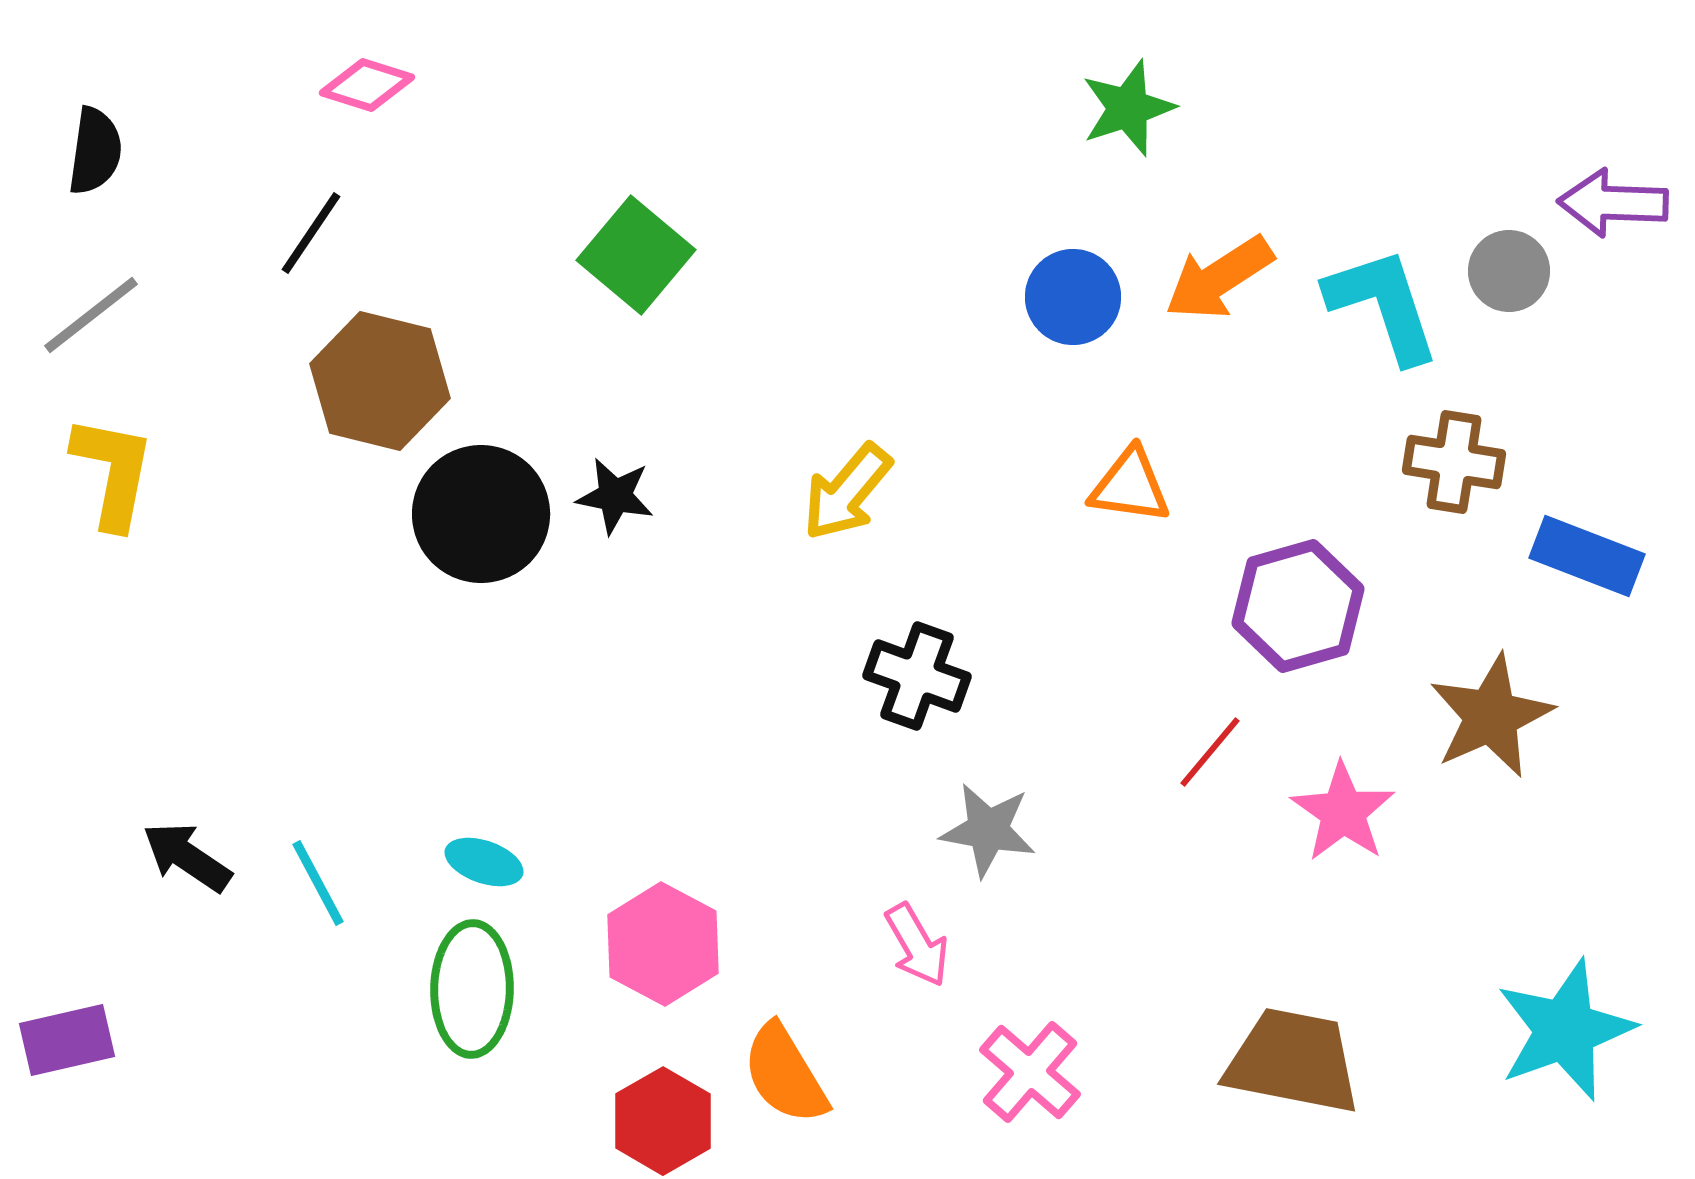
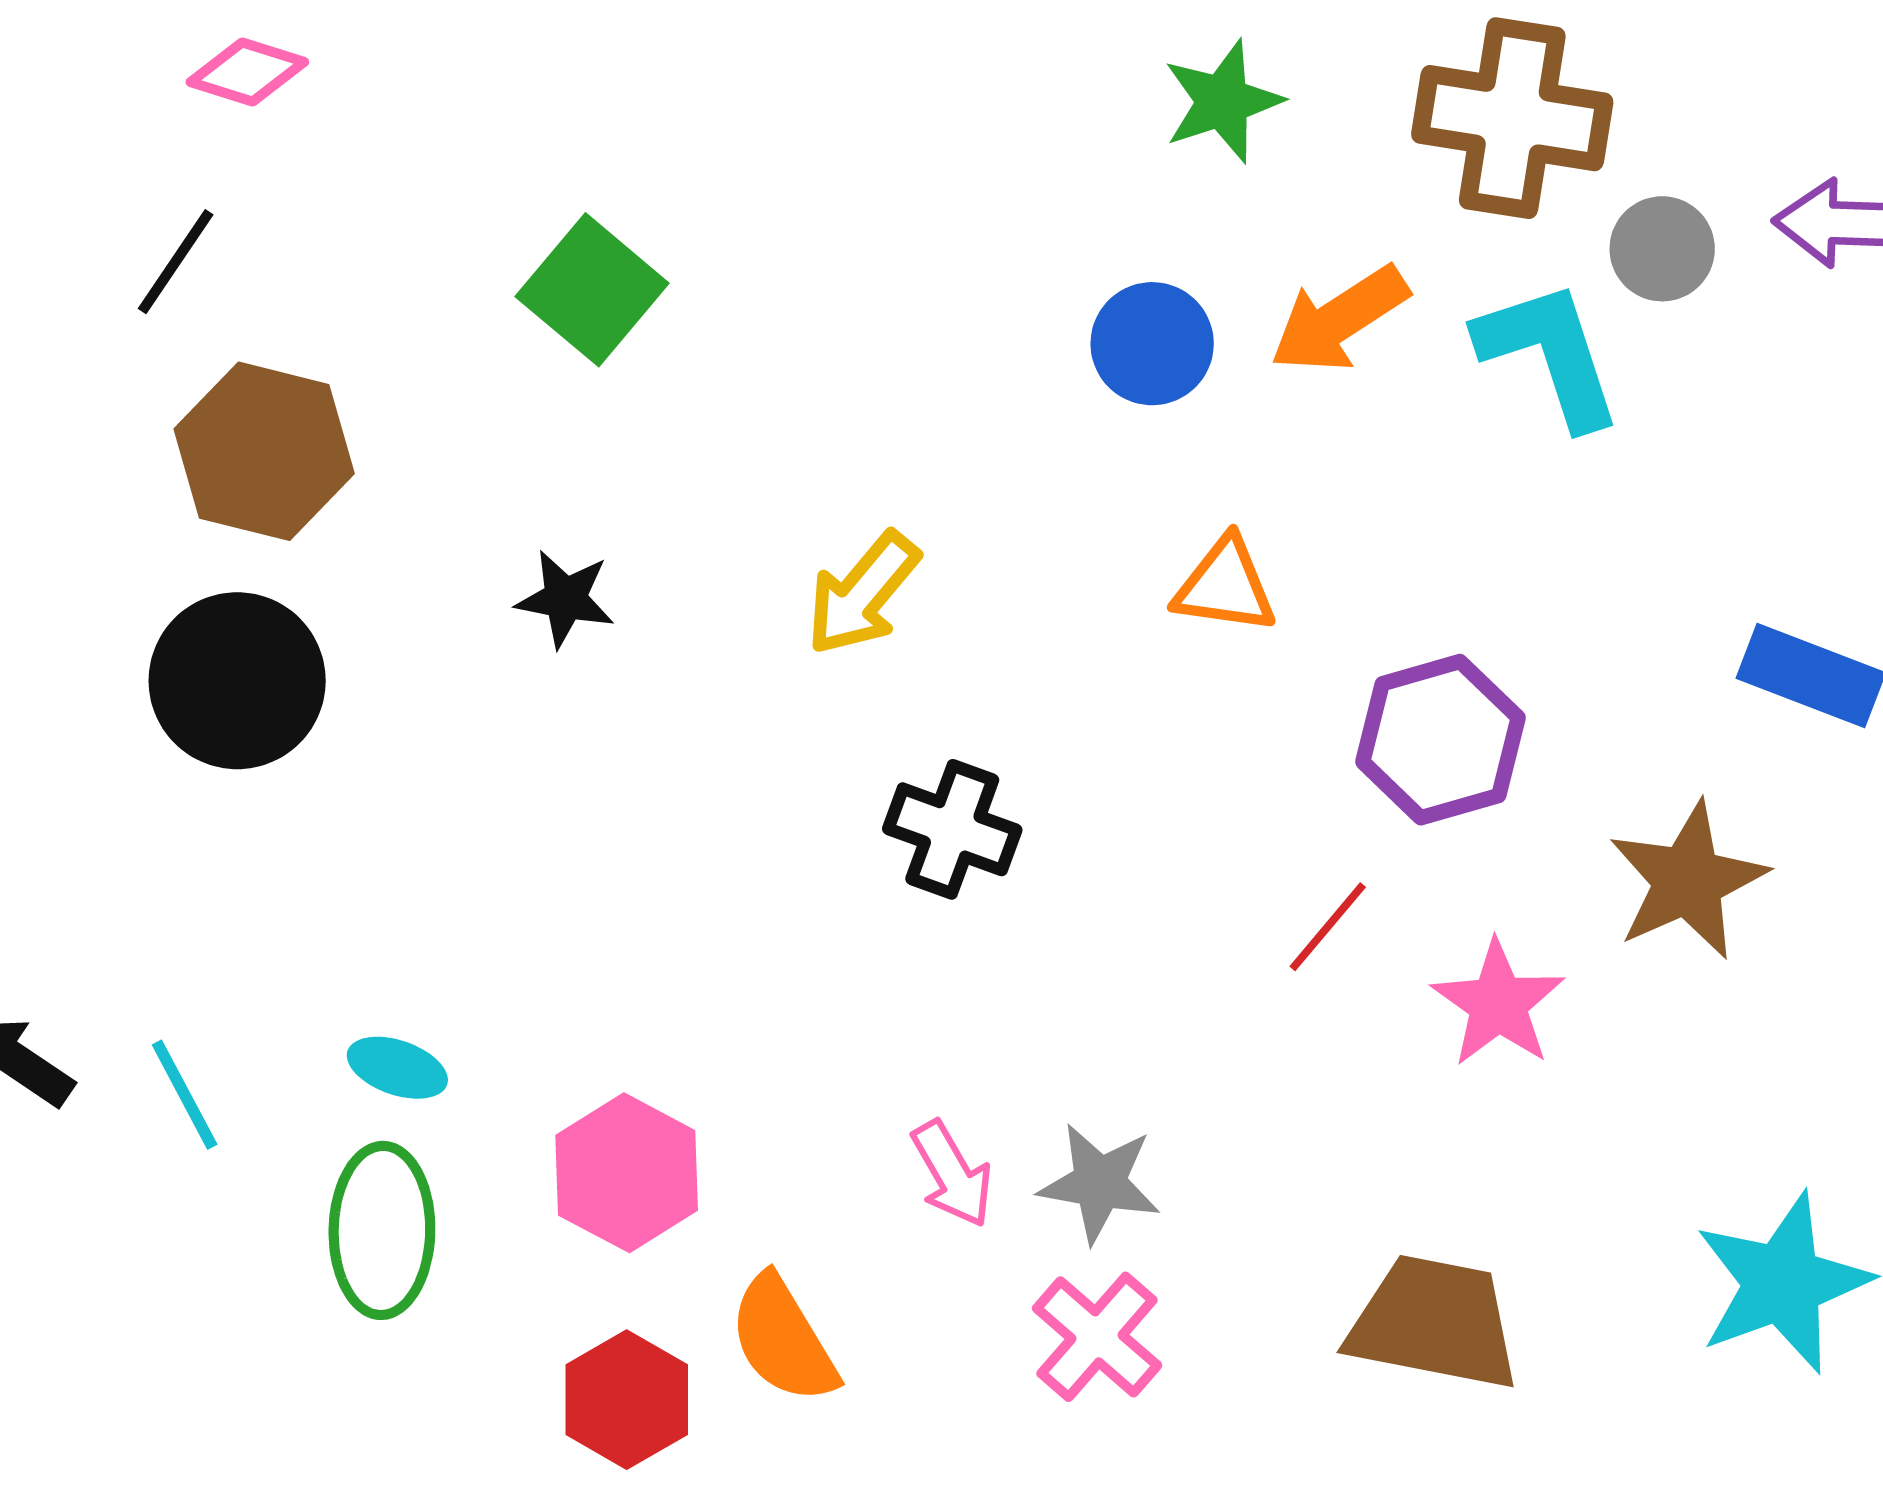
gray circle: (1509, 271) -> (1662, 249), moved
brown cross: (1454, 462) -> (1512, 118), moved, size x1.5
black circle: (481, 514) -> (237, 681), moved
gray star: (988, 830) -> (1100, 1183), moved

